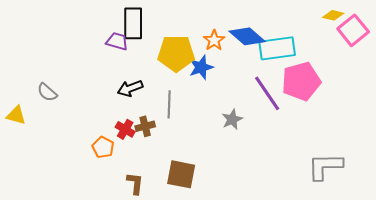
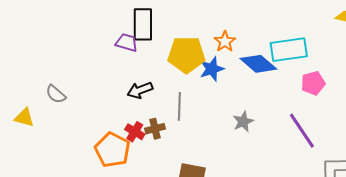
blue diamond: (247, 36) -> (258, 64), moved
pink pentagon: (301, 81) -> (313, 83), size x0.6
purple line: (267, 93) -> (302, 131), moved
orange pentagon: (103, 147) -> (112, 150), size x1.6

